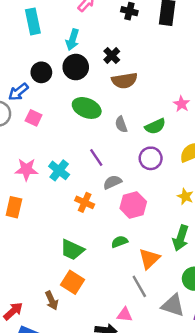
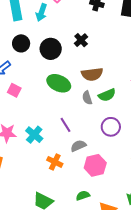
cyan arrow: (72, 40) -> (41, 13), moved
black circle: (41, 72) -> (21, 43), moved
brown semicircle: (124, 81) -> (92, 74), moved
green semicircle: (155, 126) -> (107, 95), moved

